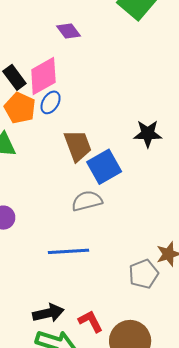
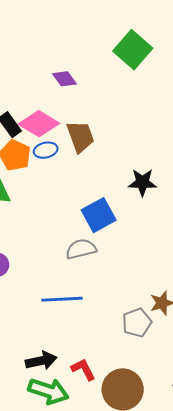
pink diamond: (43, 76) -> (39, 124), turned 60
blue ellipse: (51, 102) -> (46, 150), turned 45
brown trapezoid: (78, 146) -> (80, 136), moved

